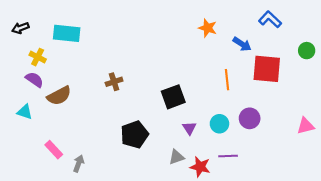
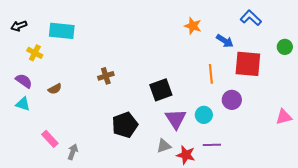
purple semicircle: (34, 80) -> (24, 81), moved
brown semicircle: (59, 96) -> (55, 89), size x0.6
purple circle: (250, 118) -> (232, 100), moved
purple triangle: (189, 128) -> (176, 119), size x1.6

